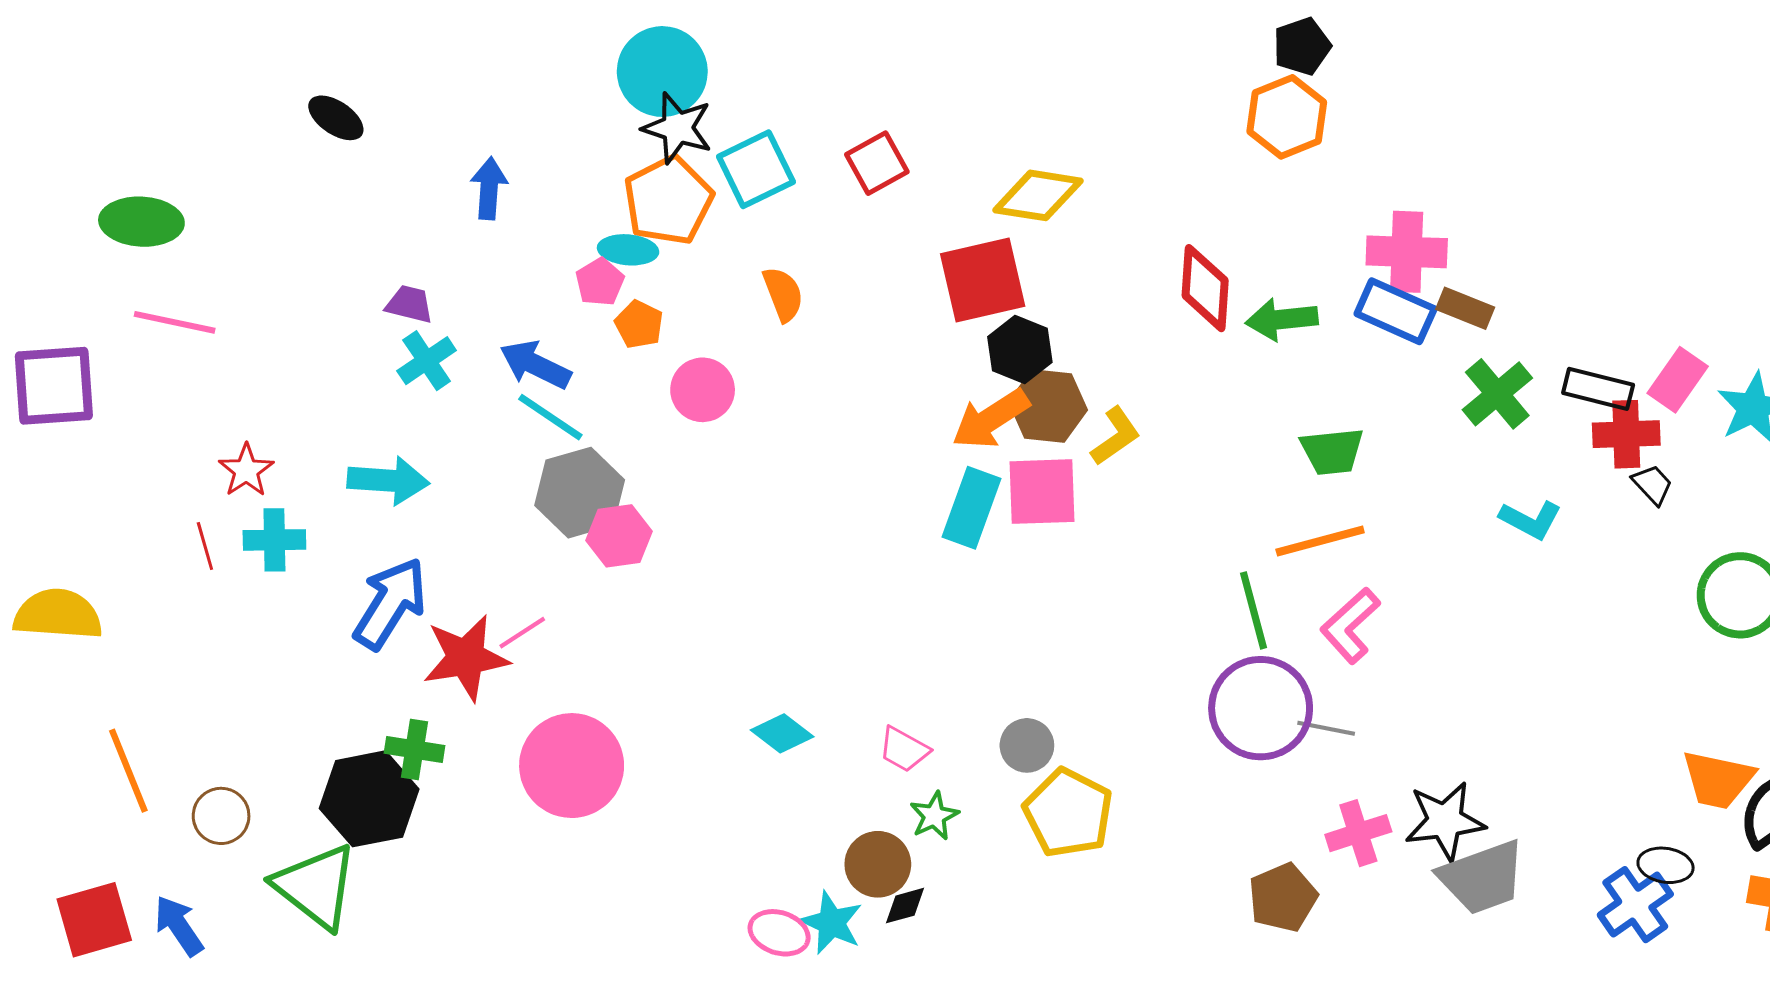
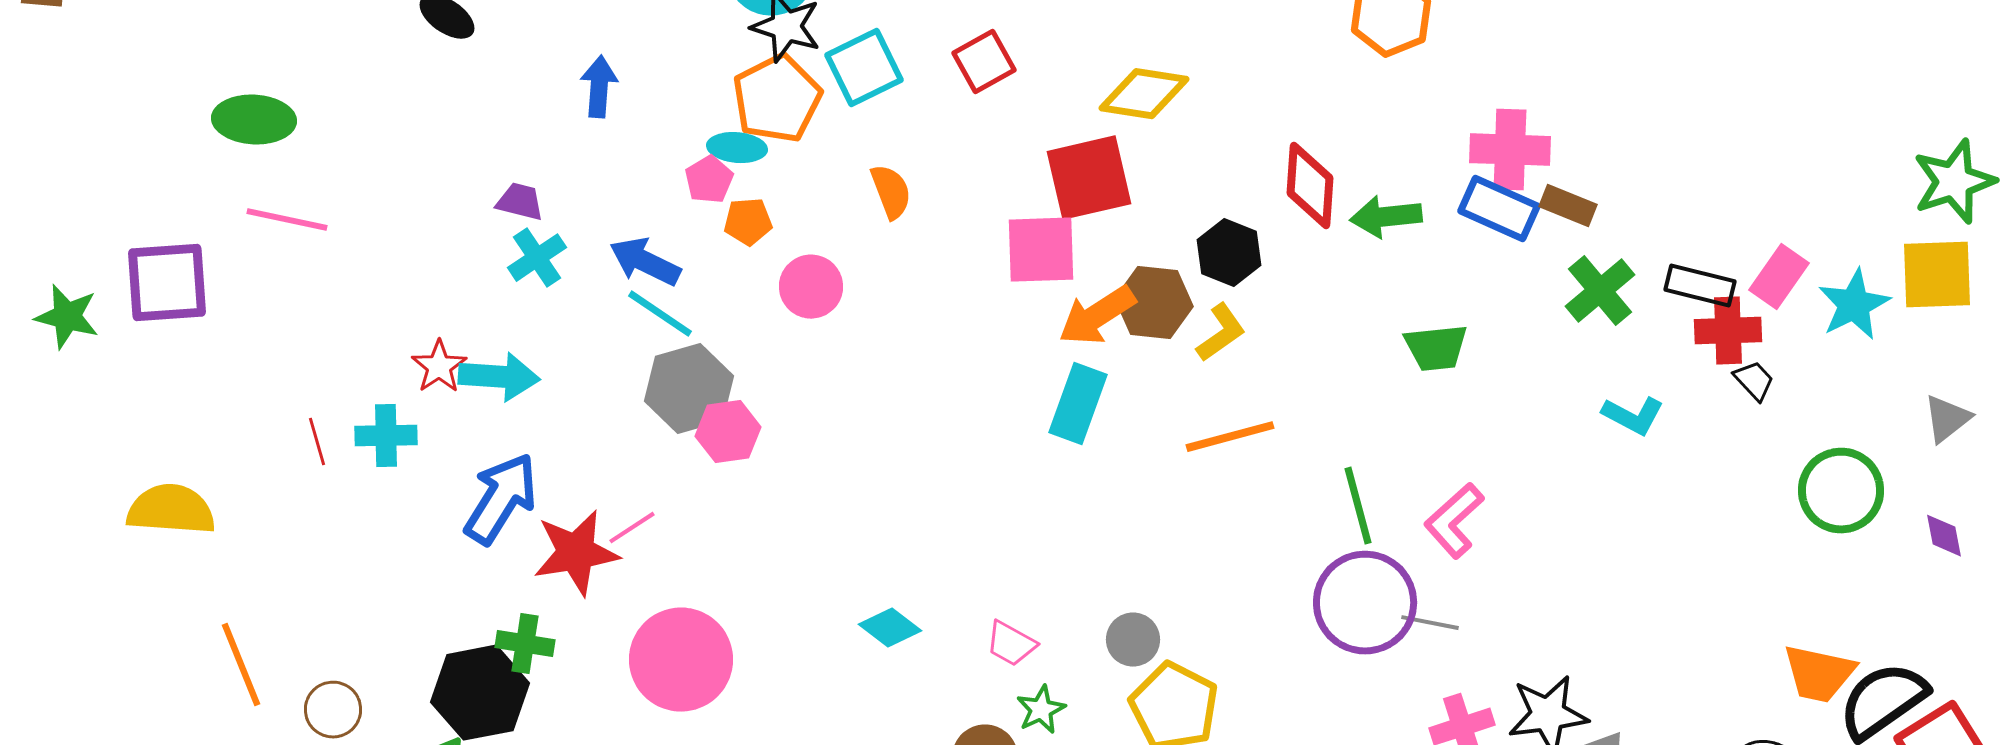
orange pentagon: (639, 324) -> (748, 222), turned -30
black hexagon: (1020, 350) -> (1229, 253), moved
red star: (246, 470) -> (439, 367), moved
pink square: (1042, 492) -> (1041, 250), moved
orange line: (1320, 541) -> (1230, 437), moved

